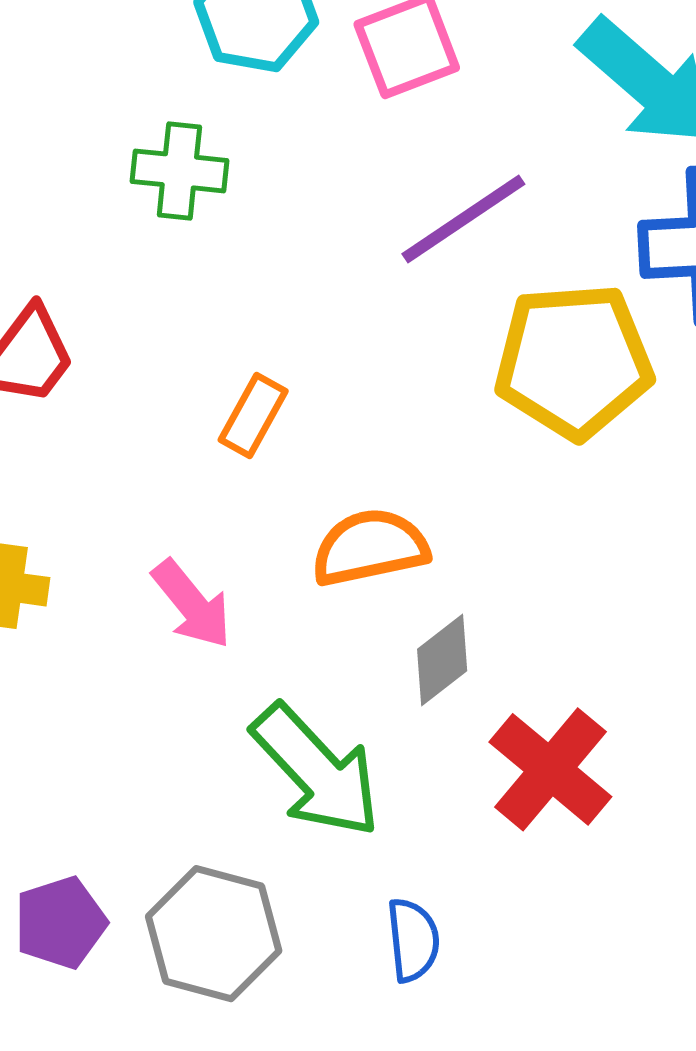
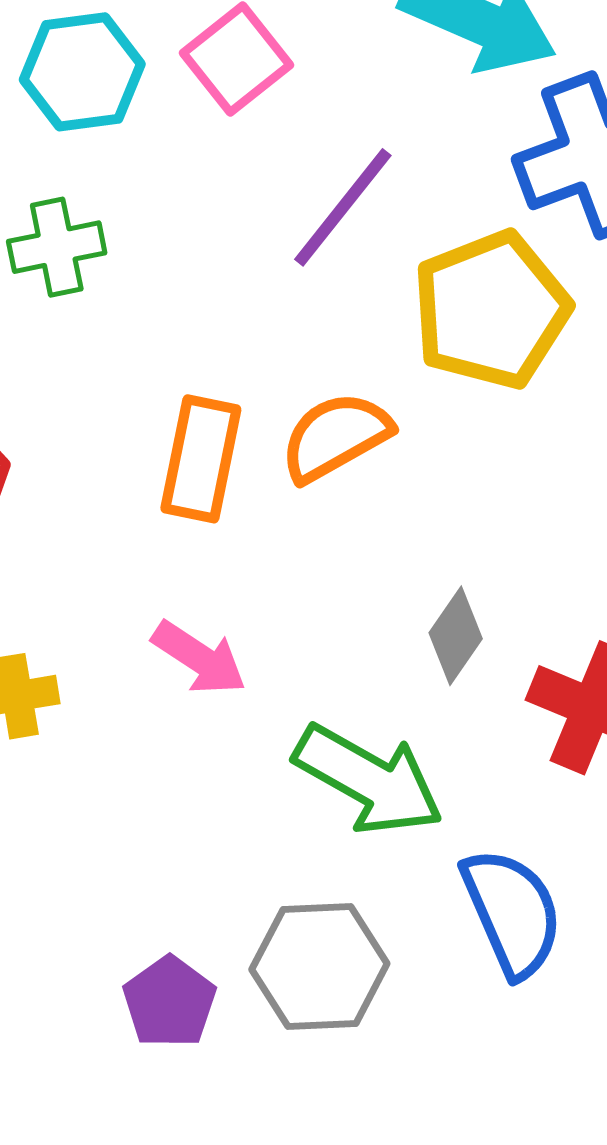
orange rectangle: (253, 416) -> (201, 459), size x1.5
orange semicircle: (370, 547) -> (336, 437), moved
blue semicircle: (413, 940) -> (512, 912), size x1.6

